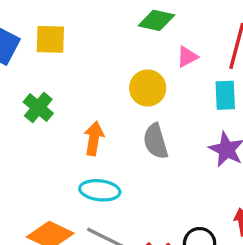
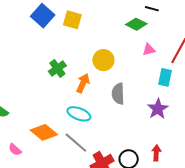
yellow circle: (148, 88) -> (103, 60), moved
green cross: (38, 108) -> (57, 68), moved

